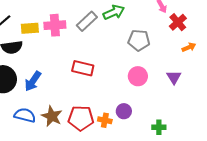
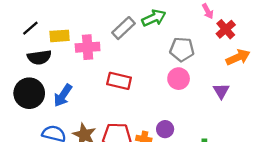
pink cross: (55, 25) -> (88, 47), moved
orange arrow: (189, 47) -> (238, 57), size x1.5
pink circle: (138, 76) -> (179, 79), moved

